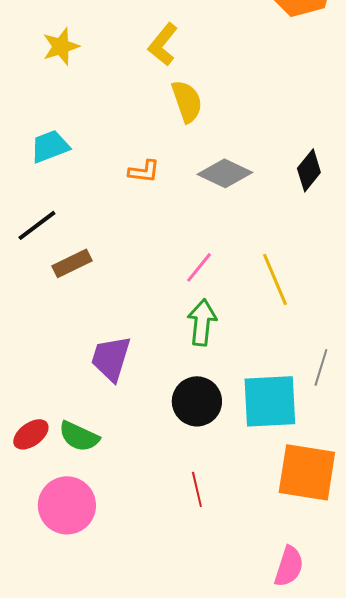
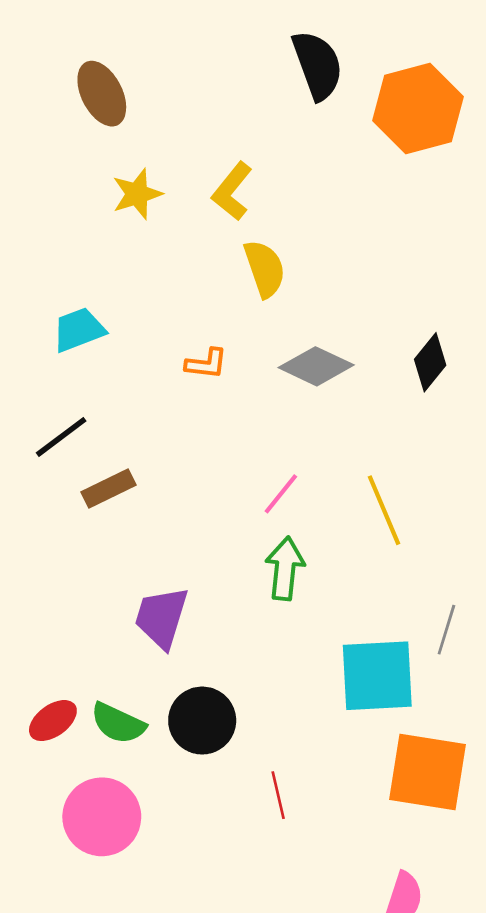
yellow star: (61, 46) -> (137, 194), moved
black circle: (197, 401) -> (202, 721), moved

